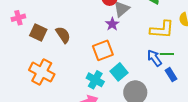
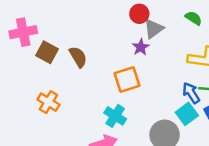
pink cross: (18, 18) -> (23, 32), size x1.5
orange cross: (42, 72) -> (48, 102), size x0.7
cyan square: (119, 72) -> (187, 114), moved

